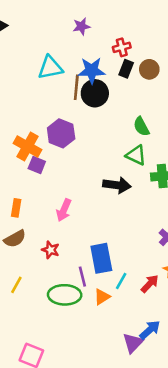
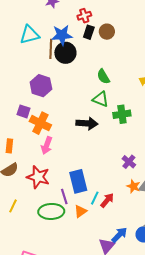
orange cross: (28, 147) -> (40, 123), moved
red star: (51, 250) -> (38, 177), size x1.6
red arrow: (150, 284) -> (107, 200), moved

